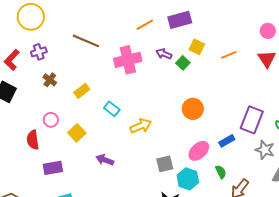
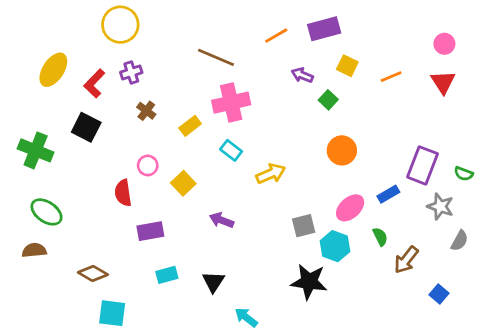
brown line: (86, 41) -> (216, 57), moved
pink cross: (128, 60) -> (231, 103), moved
green square: (183, 63) -> (328, 100), moved

